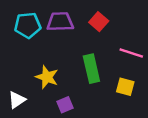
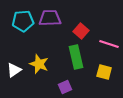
red square: (99, 22) -> (81, 31), moved
white triangle: (17, 100) -> (14, 70), moved
purple square: (65, 105) -> (65, 87), moved

